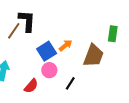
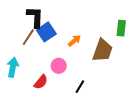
brown line: (14, 31) -> (28, 37), moved
blue square: (47, 51) -> (46, 32), moved
black line: (70, 83) -> (80, 87), moved

